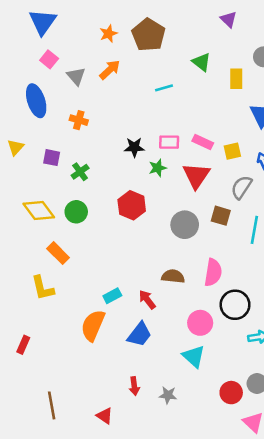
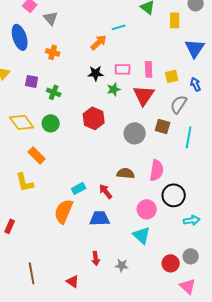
orange arrow: (110, 70) -> (99, 42), moved
pink rectangle: (203, 142) -> (149, 69), turned 63
green cross: (80, 172) -> (54, 92), turned -32
blue trapezoid: (139, 334) -> (100, 218), turned -130

